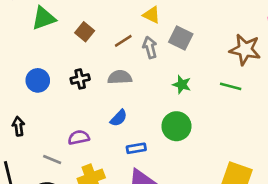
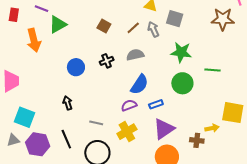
green triangle: (44, 18) -> (58, 24), moved
green star: (182, 84) -> (181, 52), size x1.5
green line: (231, 86) -> (213, 70), moved
blue semicircle: (119, 118) -> (139, 84), size x1.5
purple semicircle: (79, 137) -> (129, 105), moved

